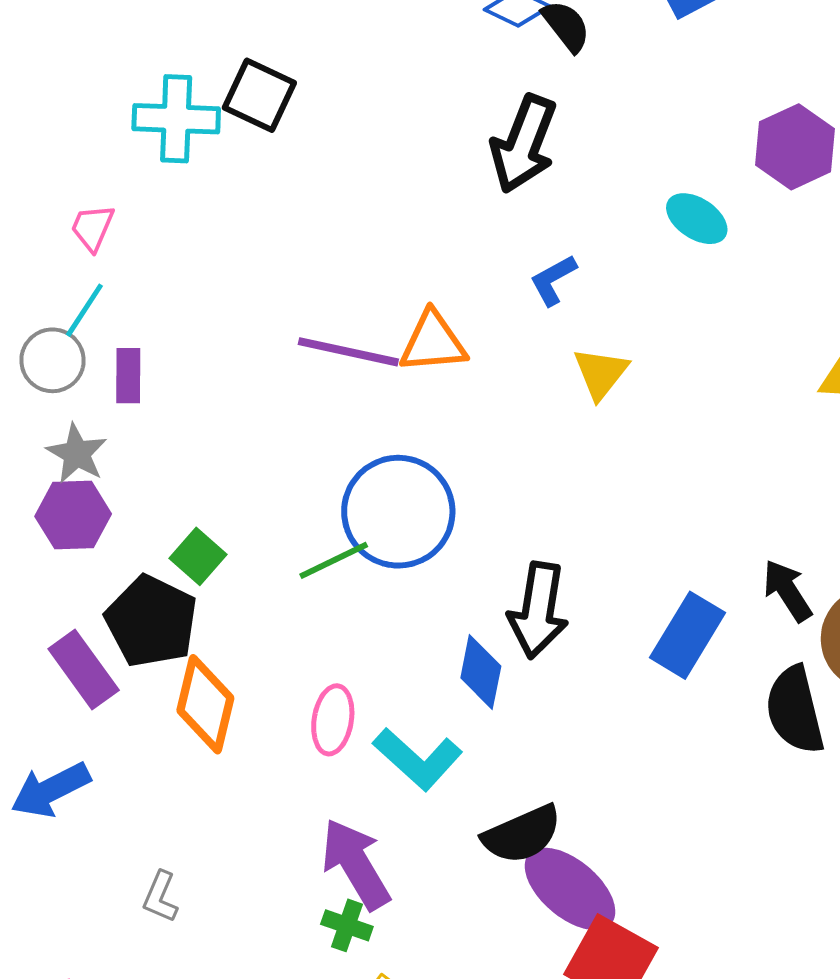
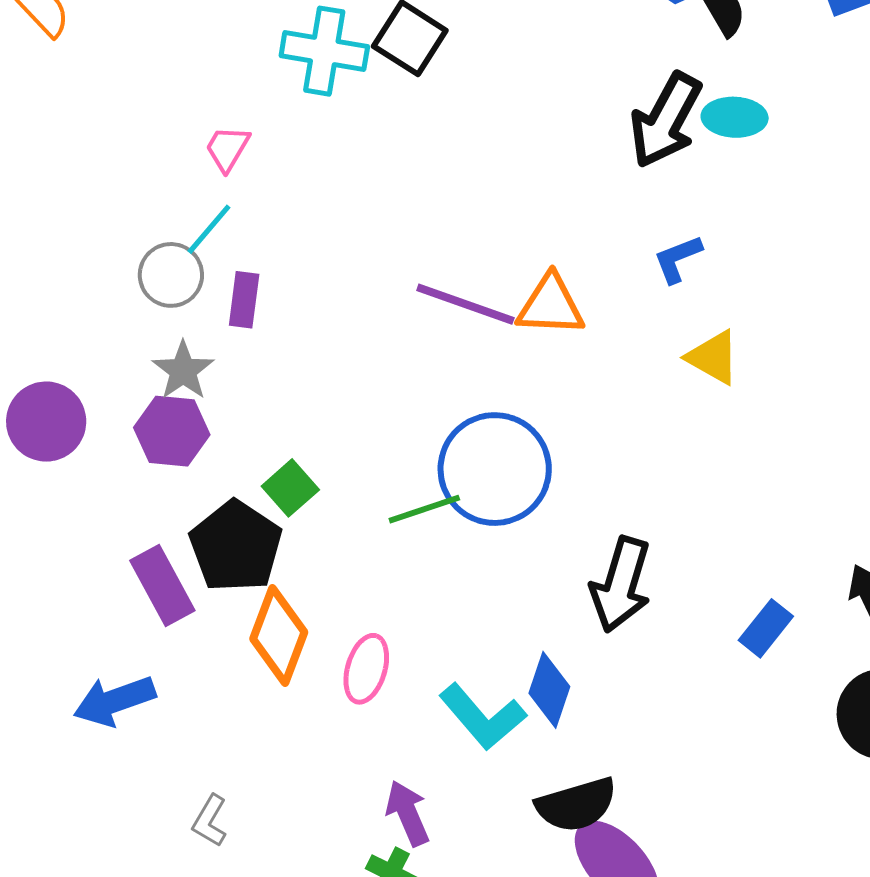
cyan ellipse: (697, 219) -> (735, 117), moved, turned -38
yellow triangle: (601, 373) -> (713, 357), turned -46
blue rectangle: (688, 635) -> (766, 628), size x0.7
blue diamond: (481, 672) -> (549, 690), moved
pink ellipse: (333, 720) -> (366, 669), moved
purple arrow: (356, 864) -> (408, 813), size x0.7

